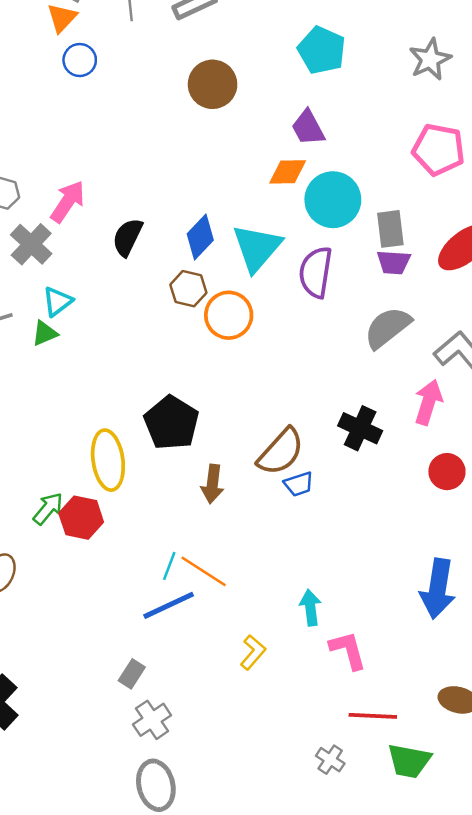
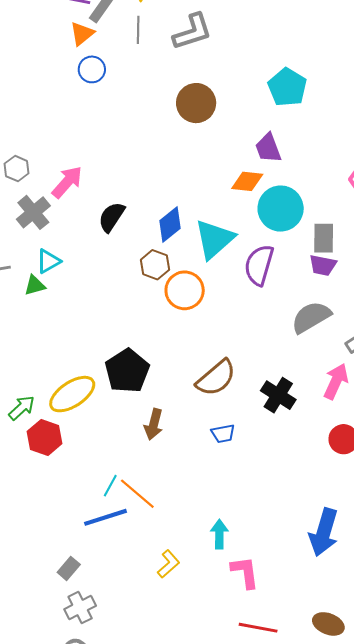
brown semicircle: (281, 452) -> (216, 378), moved
yellow ellipse: (108, 460) -> (72, 394), turned 57
green arrow: (48, 508) -> (22, 408), moved

